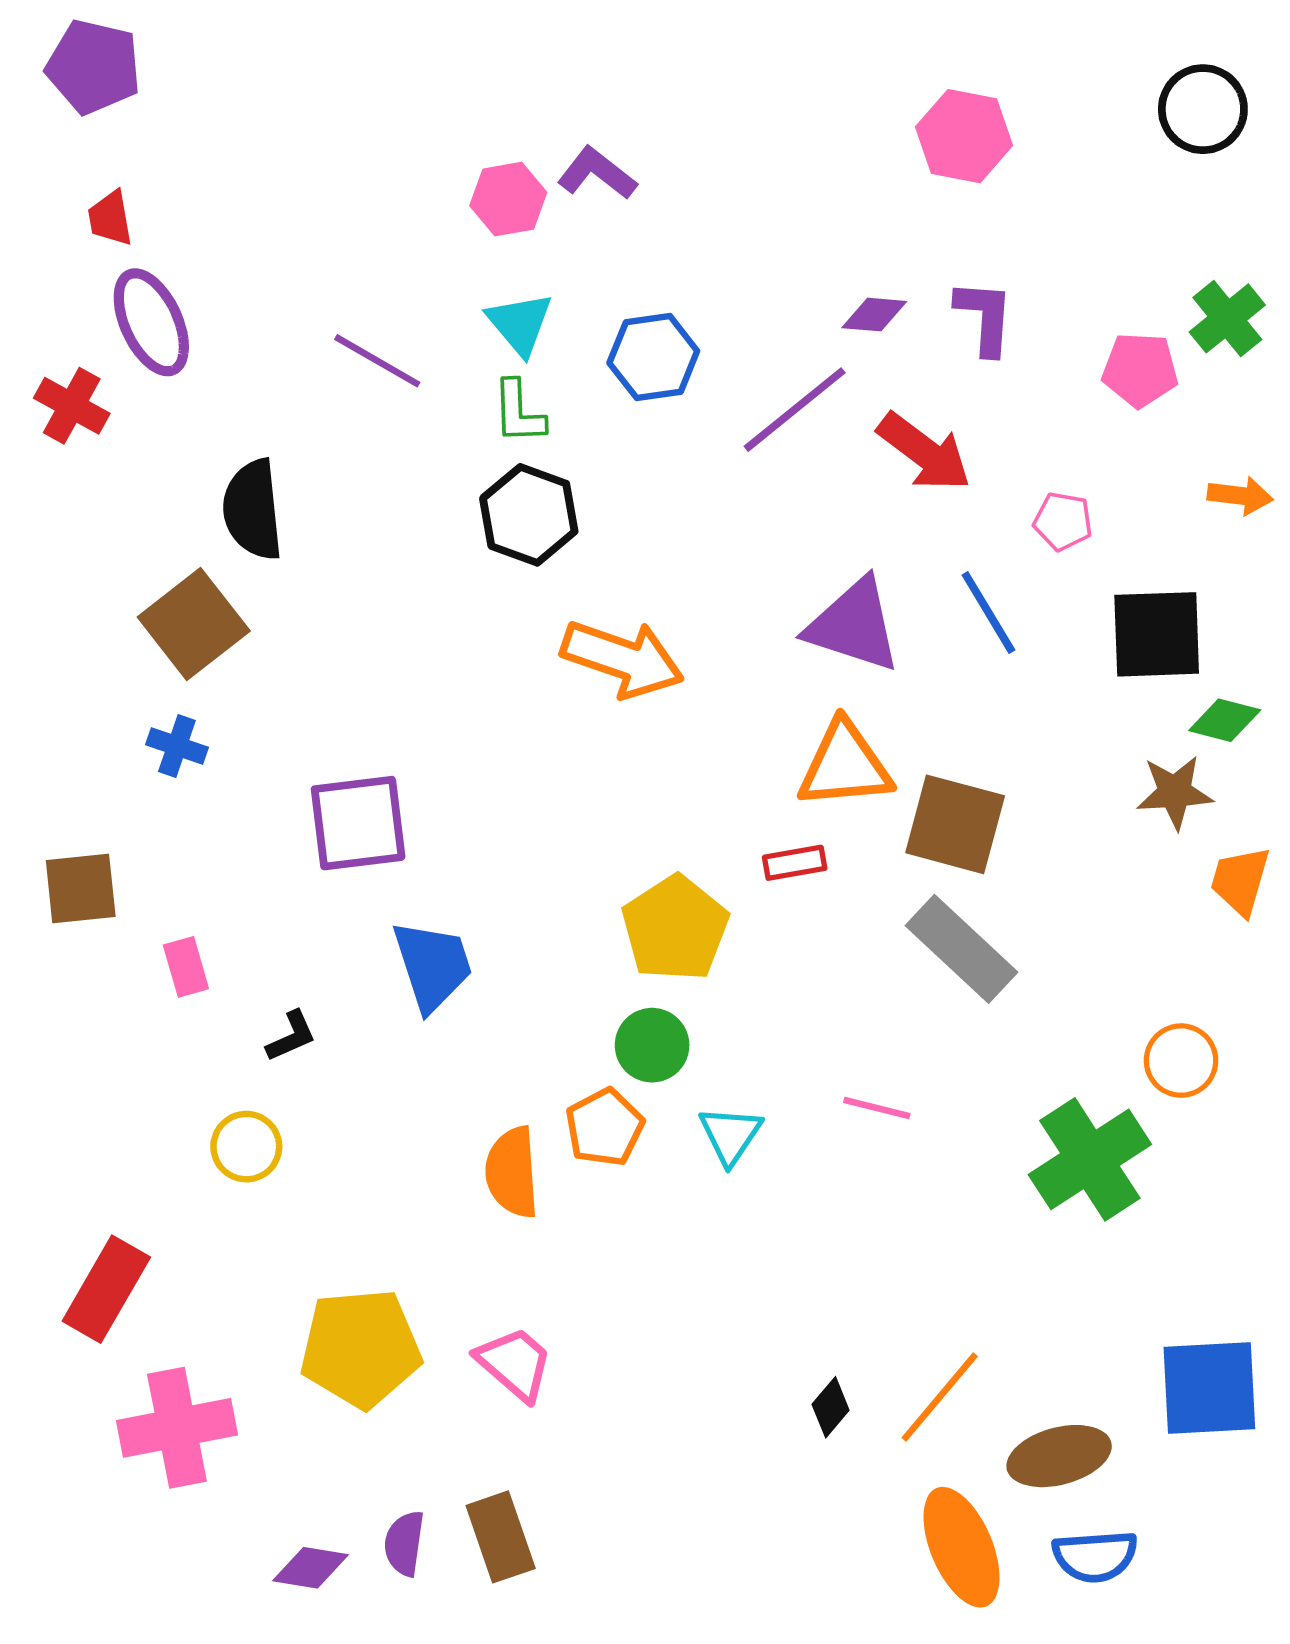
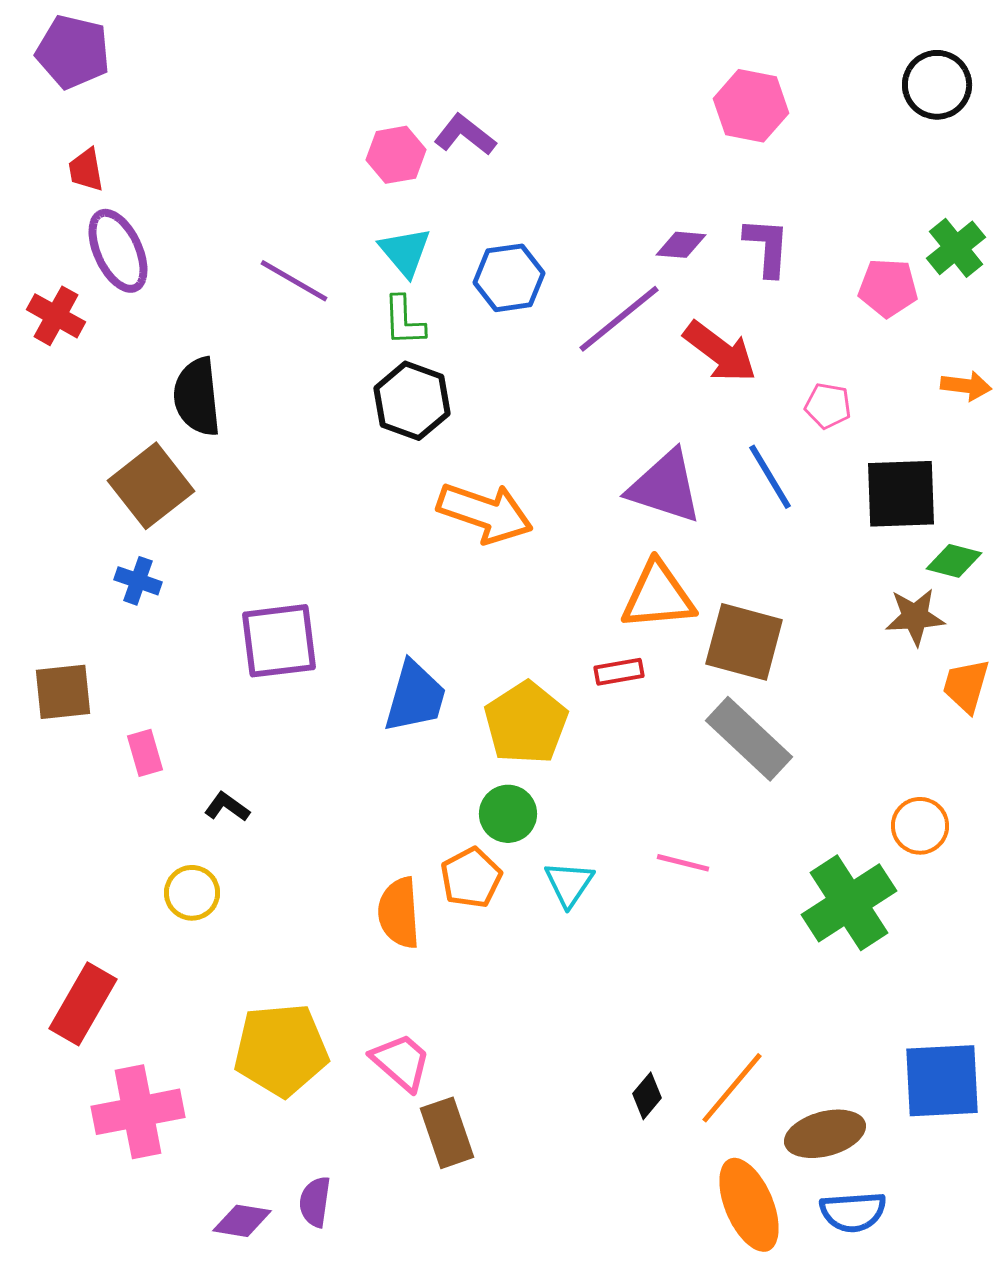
blue trapezoid: (432, 966) -> (415, 697), moved, turned 34
black L-shape: (291, 1036) -> (227, 807), turned -120
brown rectangle: (501, 1537) -> (447, 1133), moved

